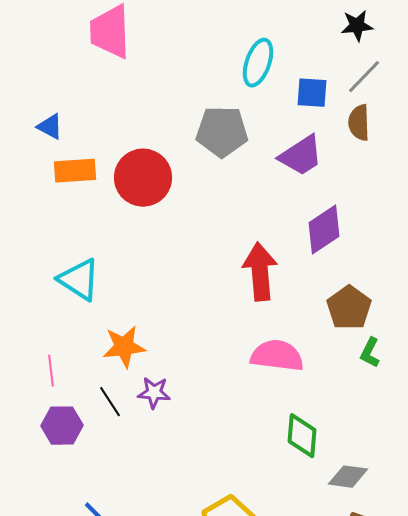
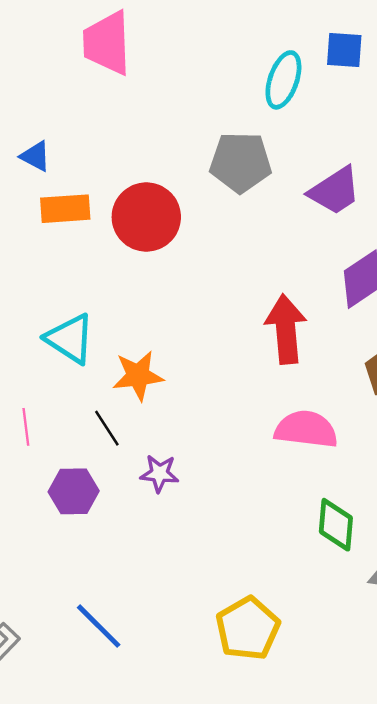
blue square: (312, 93) -> (344, 50), moved
orange star: (124, 347) -> (138, 376), moved
pink line: (51, 371) -> (26, 427), moved
black line: (110, 402) -> (107, 428), moved
purple hexagon: (62, 426) -> (74, 491), moved

